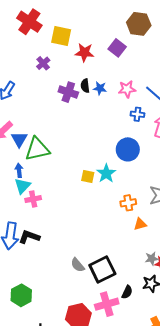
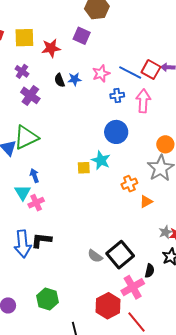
purple cross: (43, 63) -> (22, 71), moved
purple cross: (68, 92) -> (30, 95), moved, turned 30
green triangle: (37, 149) -> (26, 137), moved
blue arrow: (19, 170) -> (34, 176), moved

